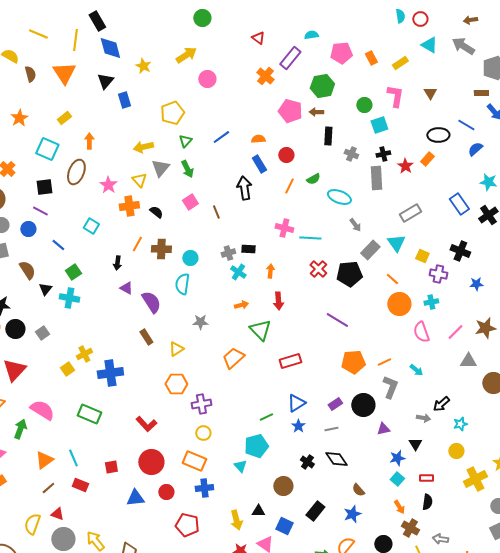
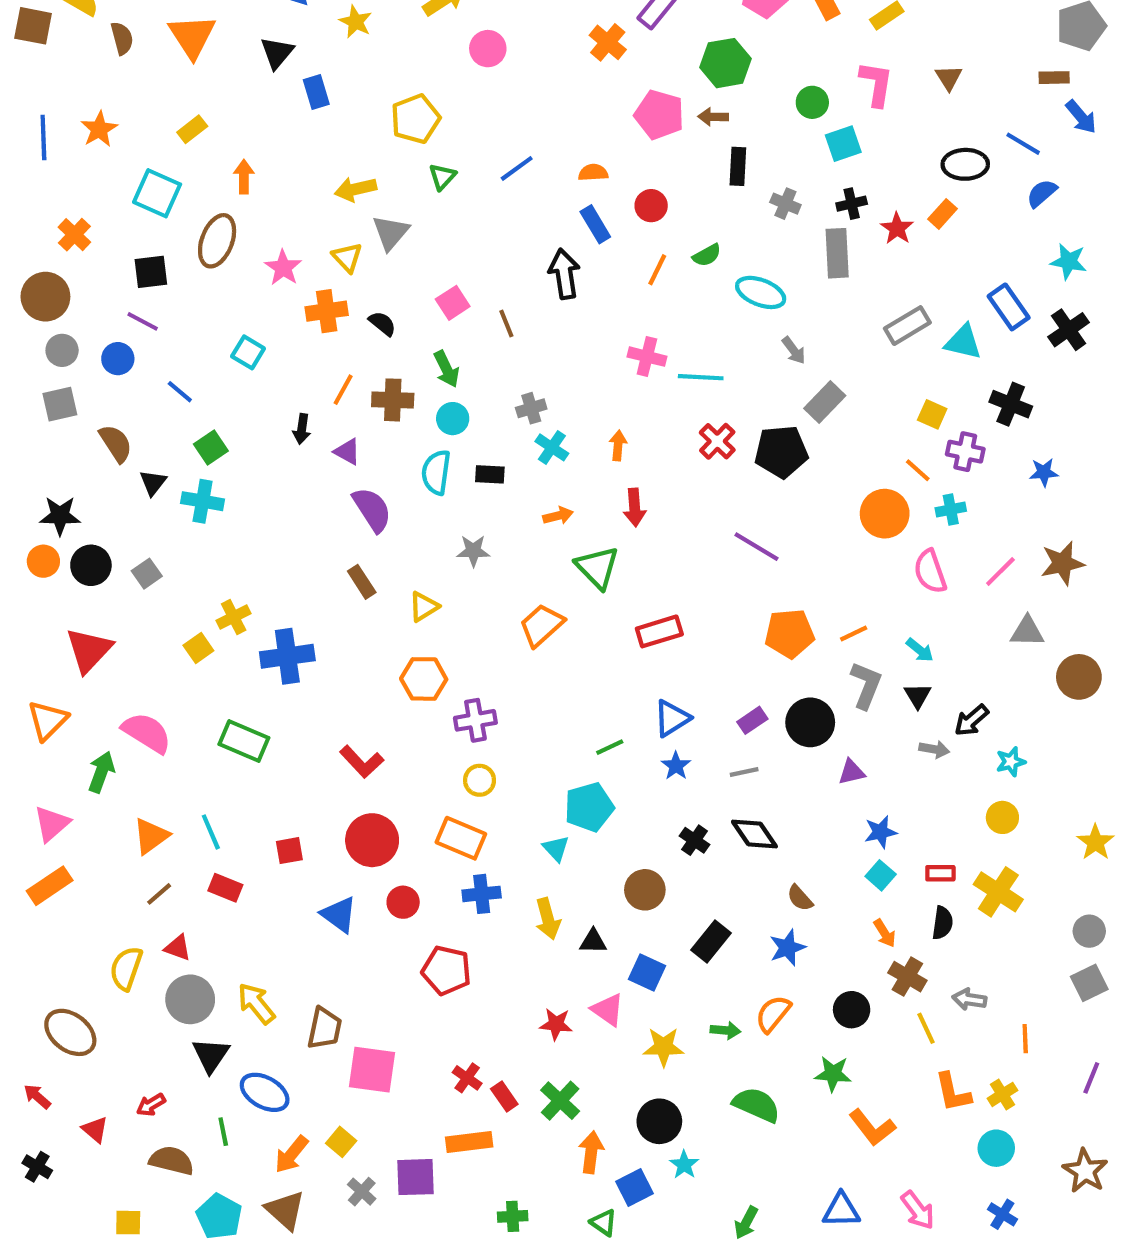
green arrow: (187, 169) -> (446, 369), moved
cyan triangle: (396, 243) -> (963, 342), moved, turned -42
black rectangle: (248, 249) -> (490, 474), moved
orange line: (392, 279) -> (918, 470), moved
purple triangle: (126, 288) -> (347, 452), moved
black triangle: (415, 444) -> (918, 696), moved
yellow cross: (475, 479) -> (998, 892), moved, turned -30
blue triangle: (135, 498) -> (339, 915), turned 42
yellow arrow: (236, 520) -> (548, 919), moved

